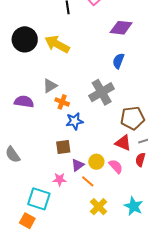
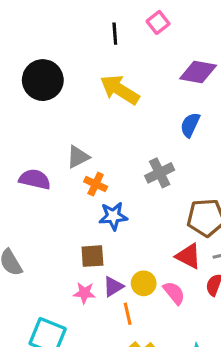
yellow arrow: (57, 44) -> (120, 90), moved
gray cross: (102, 92) -> (160, 173), size x0.7
pink star: (60, 179) -> (84, 293), moved
orange line: (88, 181) -> (128, 314), turned 32

